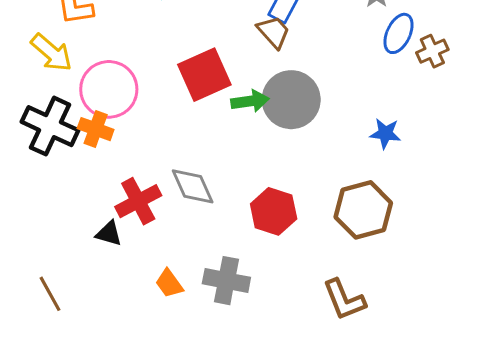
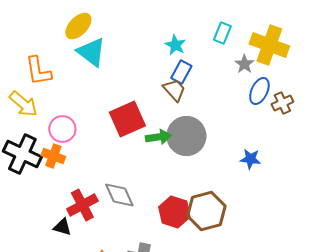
pink circle: (109, 89) -> (62, 129), size x0.7
brown hexagon: (363, 210) -> (206, 211), moved

